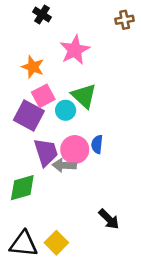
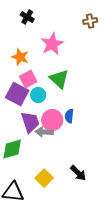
cyan circle: (66, 110) -> (38, 95), moved
yellow square: (56, 243) -> (44, 178), moved

